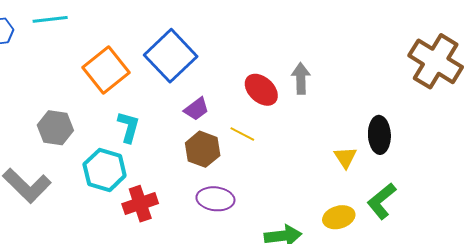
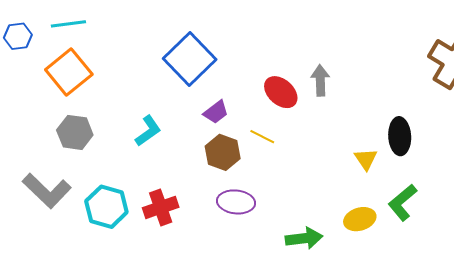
orange square: (106, 70) -> (69, 72), moved
cyan L-shape: (129, 127) -> (148, 131), turned 40
cyan hexagon: (105, 170) -> (106, 207), moved

